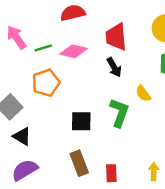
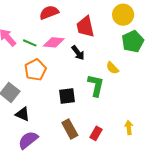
green line: (43, 48) -> (30, 43), turned 48
black arrow: (114, 67) -> (78, 53), moved
red rectangle: (111, 173) -> (96, 133), turned 40

